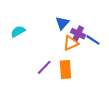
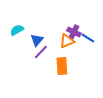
blue triangle: (62, 23) -> (37, 40), moved
purple line: (44, 67) -> (41, 52), moved

